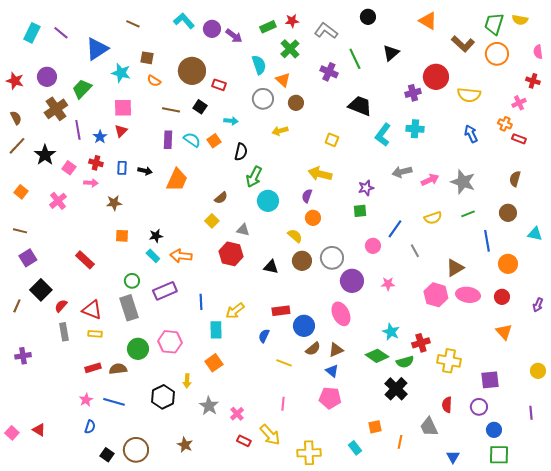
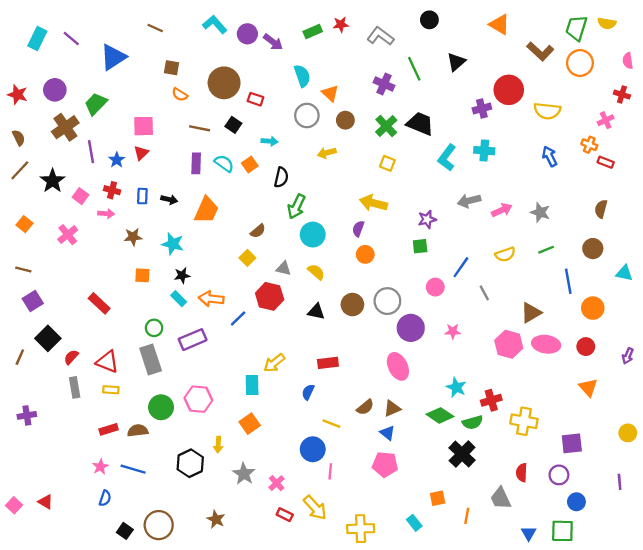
green cross: (290, 49) -> (386, 126), moved
cyan star: (121, 73) -> (173, 244), moved
gray star: (463, 182) -> (540, 212), size x0.7
yellow semicircle: (295, 236) -> (316, 272), moved
blue line: (201, 302) -> (238, 319), moved, turned 49
blue circle: (304, 326) -> (313, 449), moved
green square: (499, 455) -> (562, 531), moved

